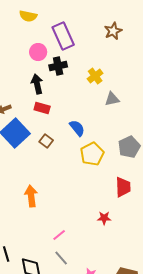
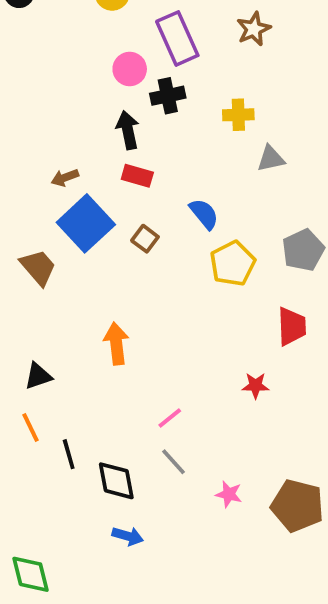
brown star: (113, 31) -> (254, 29), moved
yellow cross: (95, 76) -> (238, 115), turned 35

